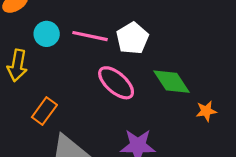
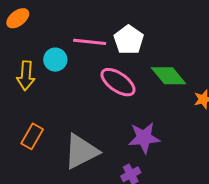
cyan circle: (47, 34) -> (55, 60), moved
orange rectangle: (44, 111) -> (32, 136), moved

